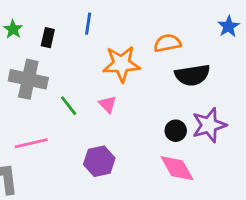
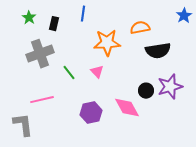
gray cross: (28, 79) -> (40, 54), turned -32
pink diamond: (177, 168) -> (127, 108), moved

